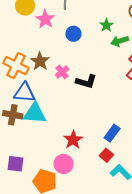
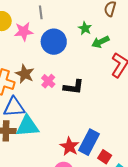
pink star: (45, 19) -> (24, 32), turned -30
blue circle: (73, 34) -> (54, 42), size x1.6
blue rectangle: (112, 133) -> (89, 142), moved, size x1.4

